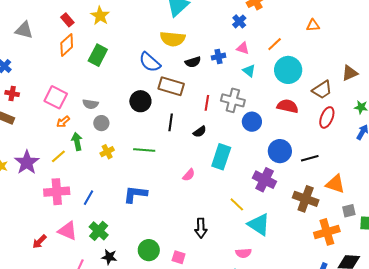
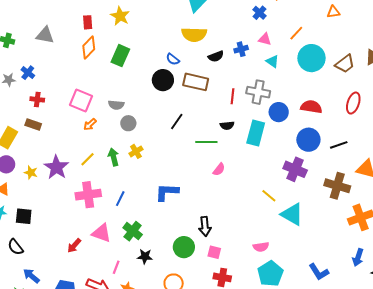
red rectangle: (67, 20) -> (88, 22), turned 40
blue semicircle: (150, 62) -> (173, 59), size x0.6
brown trapezoid: (322, 90) -> (345, 64), moved
black circle: (140, 101) -> (163, 80), moved
red semicircle: (288, 106) -> (311, 107), moved
black line: (171, 122) -> (177, 121), moved, turned 30
black semicircle: (200, 132) -> (227, 126), turned 32
green arrow: (77, 142) -> (114, 157), moved
green line: (144, 150) -> (206, 142), moved
cyan rectangle: (221, 157) -> (256, 133), moved
black arrow: (201, 228) -> (205, 226), moved
pink semicircle: (243, 253) -> (261, 247), moved

